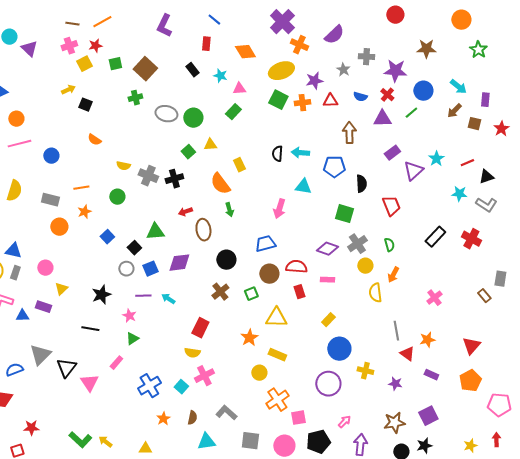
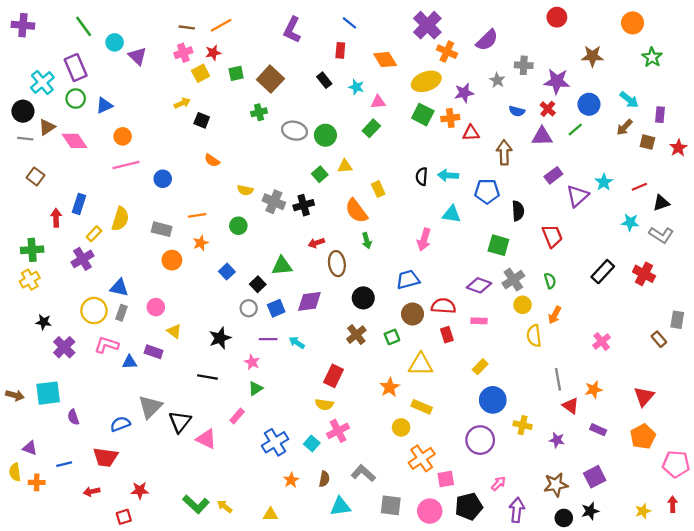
red triangle: (330, 101) -> (471, 133), moved
yellow triangle: (61, 289) -> (174, 331), turned -40
pink triangle: (89, 383) -> (206, 439), turned -30

